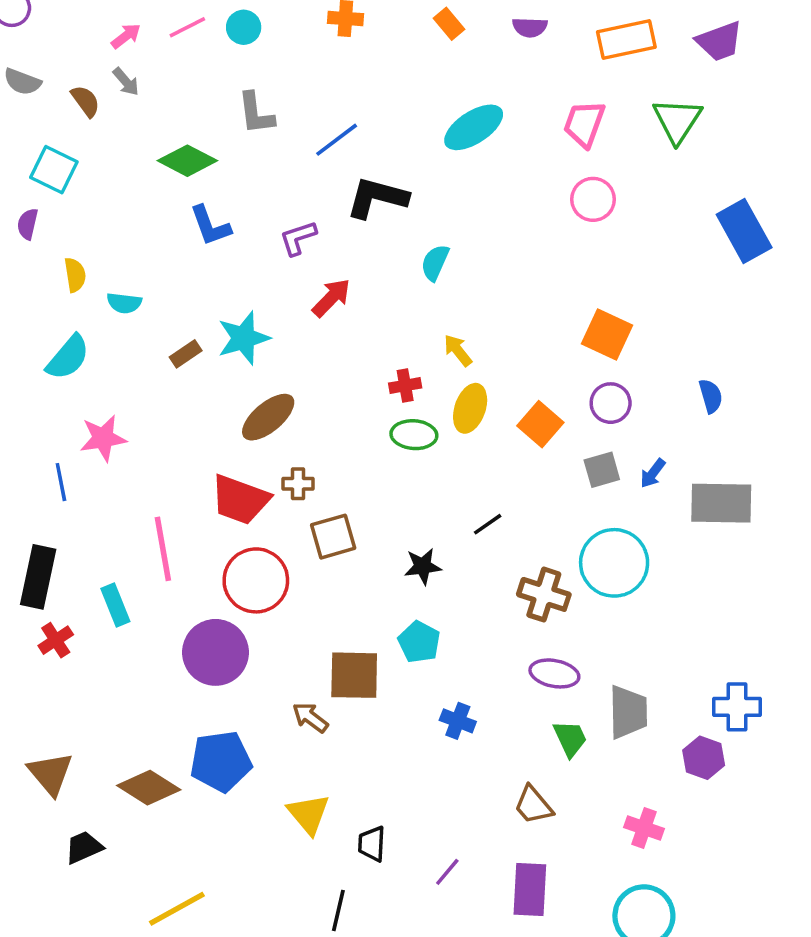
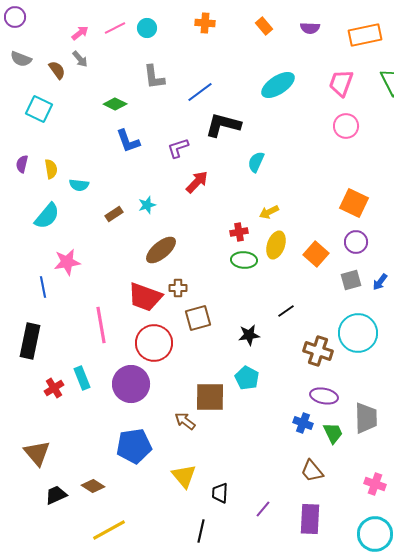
green diamond: (187, 161) -> (115, 104), size x0.7
purple semicircle: (28, 224) -> (22, 164), moved
cyan star: (244, 338) -> (147, 205), size x0.6
yellow arrow: (458, 350) -> (269, 212), turned -78
cyan rectangle: (115, 605) -> (82, 378), moved
red cross: (56, 640) -> (54, 388), moved
blue cross: (458, 721) -> (303, 423), moved
brown diamond: (149, 788) -> (93, 486), moved, size x0.7

